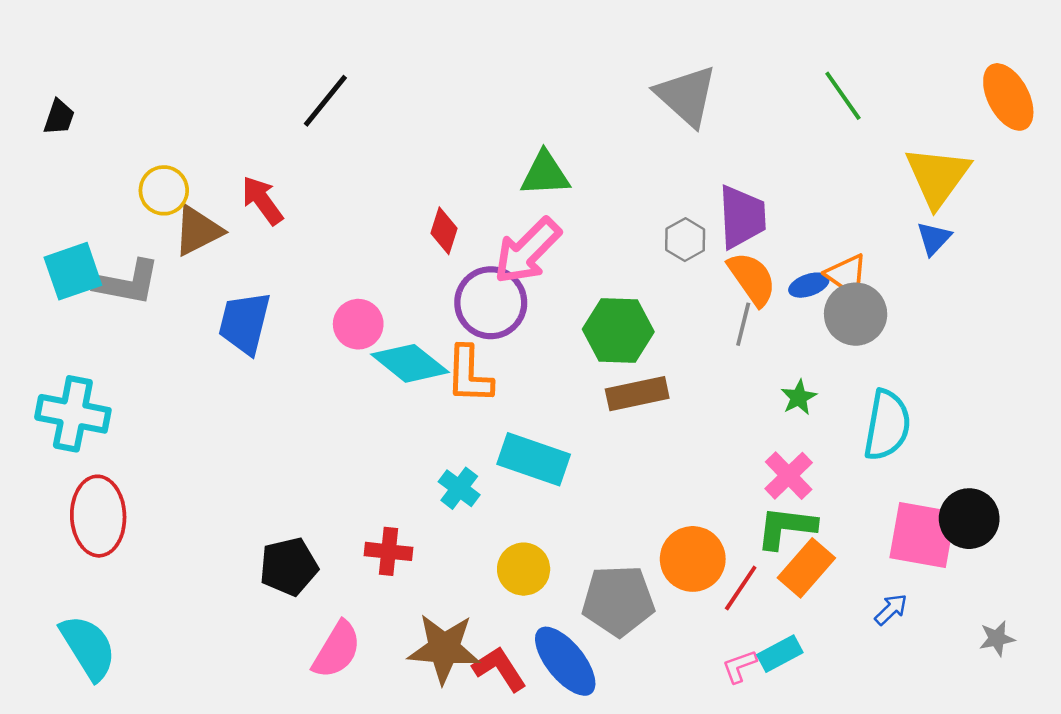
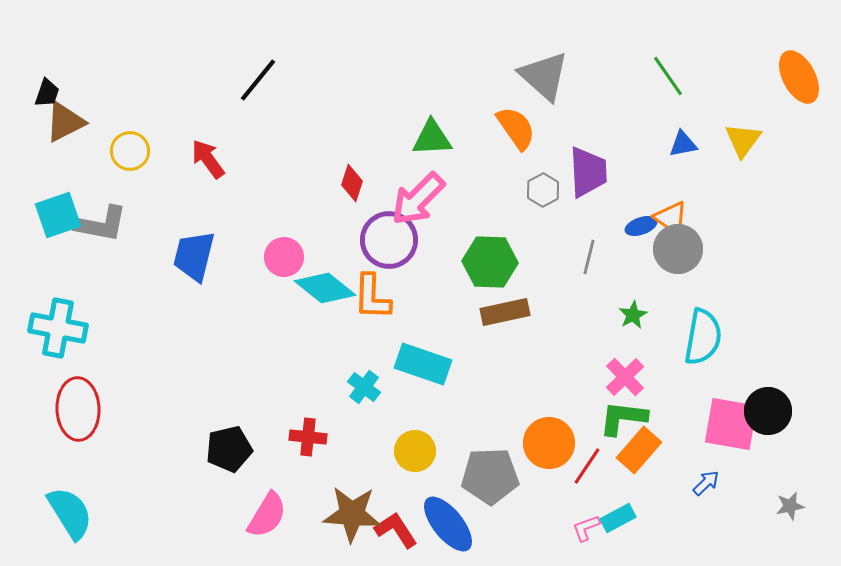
yellow triangle: (938, 176) -> (743, 140), size x0.7
brown triangle: (198, 231) -> (65, 122), moved
blue triangle: (934, 238) -> (683, 144), moved, turned 36
orange semicircle: (752, 279) -> (516, 128), moved

